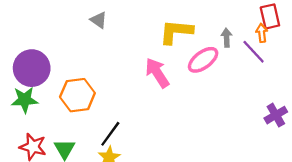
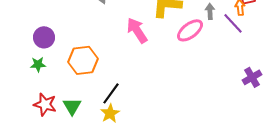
purple circle: (32, 68) -> (44, 37), size x0.7
pink arrow: (157, 73) -> (137, 30), moved
green star: (25, 100) -> (38, 64), size x0.7

